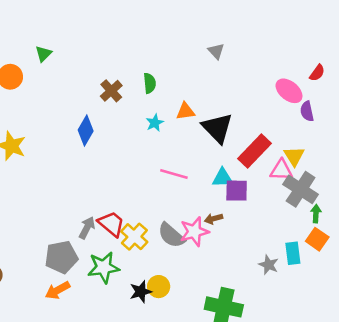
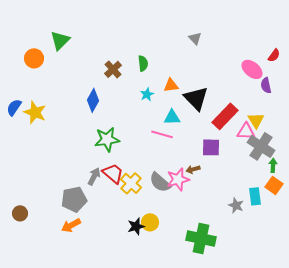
green triangle: (43, 54) -> (60, 40), size x1.5
cyan triangle: (223, 178) -> (172, 117), moved
green star: (104, 267) -> (107, 139), moved

